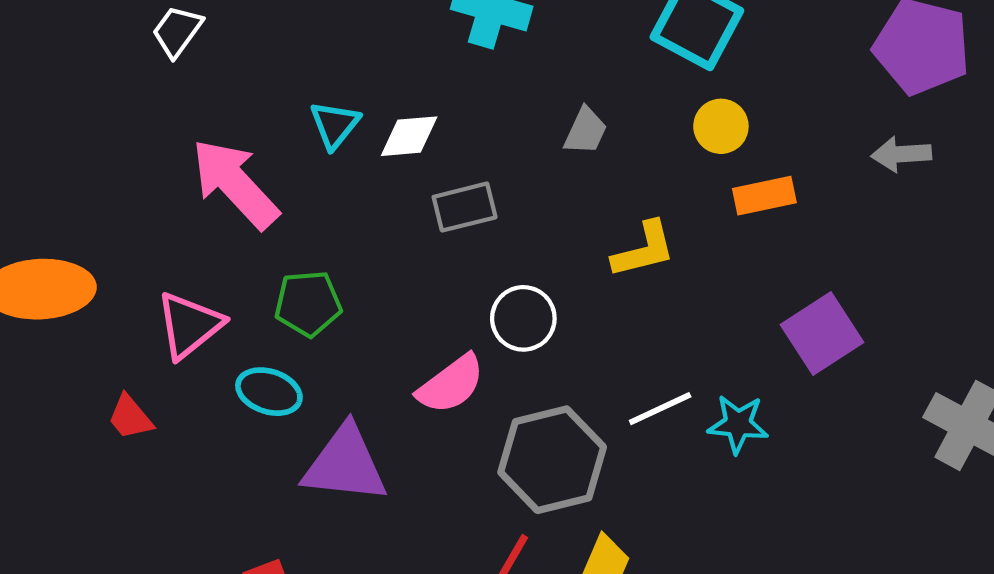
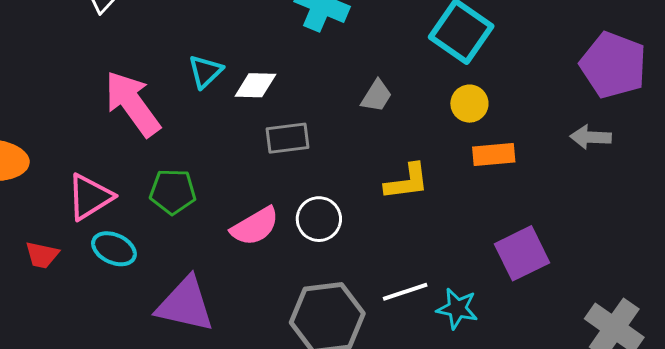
pink semicircle: (451, 384) -> (255, 226), moved
cyan ellipse: (269, 392) -> (114, 249), moved
red trapezoid: (130, 417) -> (42, 255), turned -45

